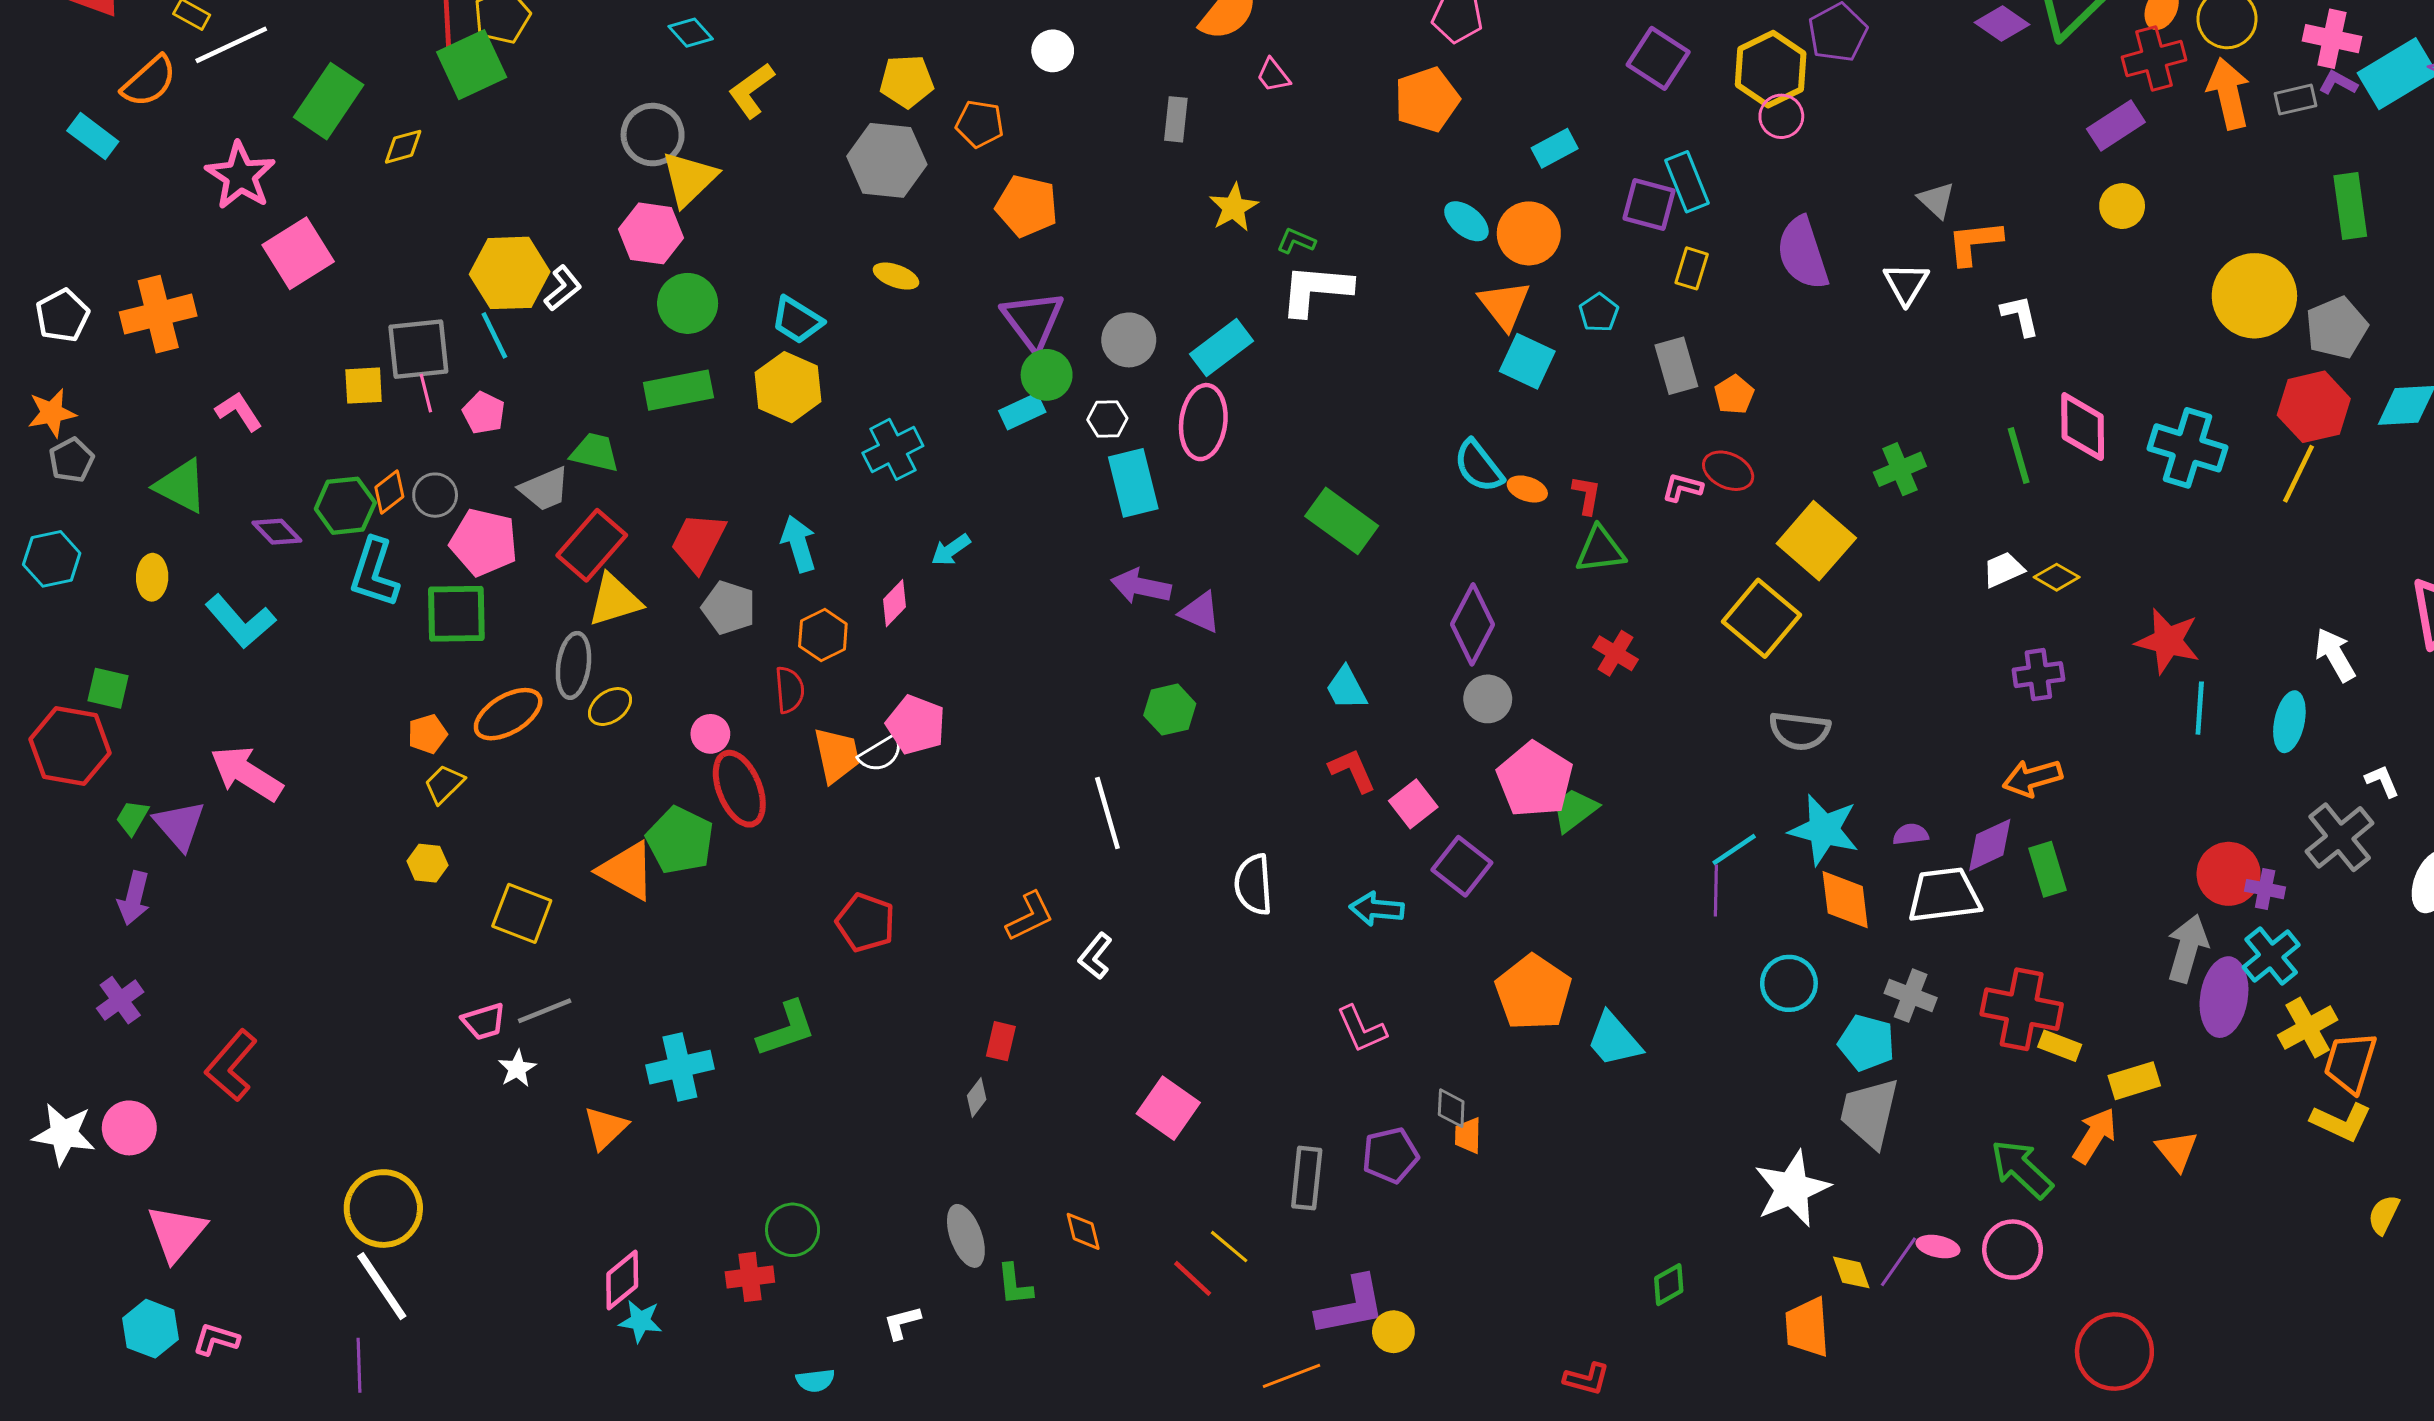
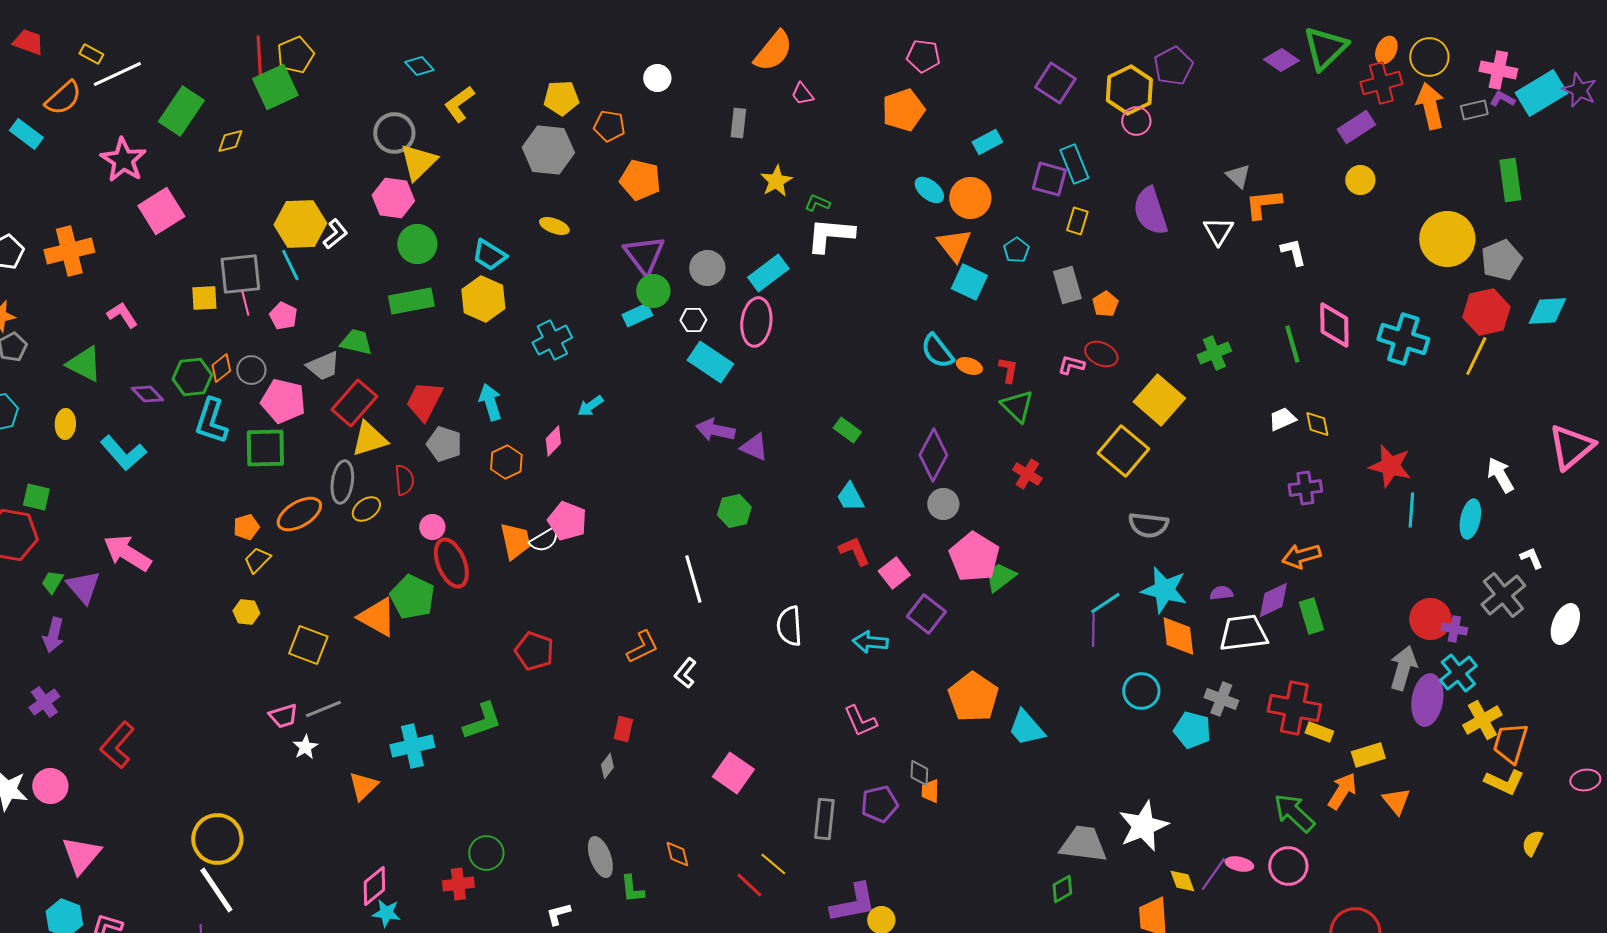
cyan rectangle: (1133, 483) -> (710, 362), turned -42
green rectangle: (1342, 521) -> (847, 430), moved, size x0.6
green triangle: (1600, 550) -> (1017, 406), turned 51
yellow diamond: (2057, 577) -> (1317, 424), turned 48
red semicircle: (789, 690) -> (404, 480), moved
gray trapezoid: (1870, 1113) -> (1083, 844), moved, turned 84

